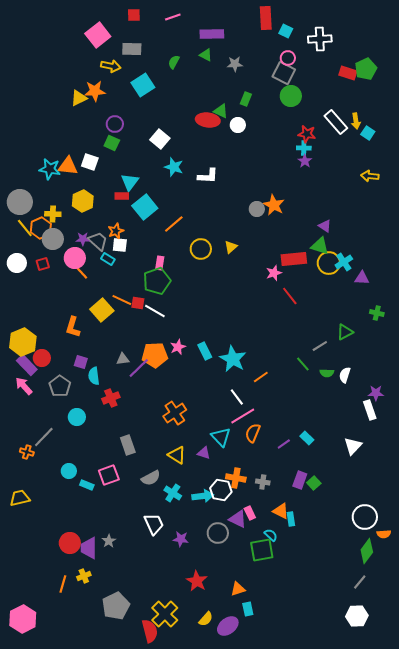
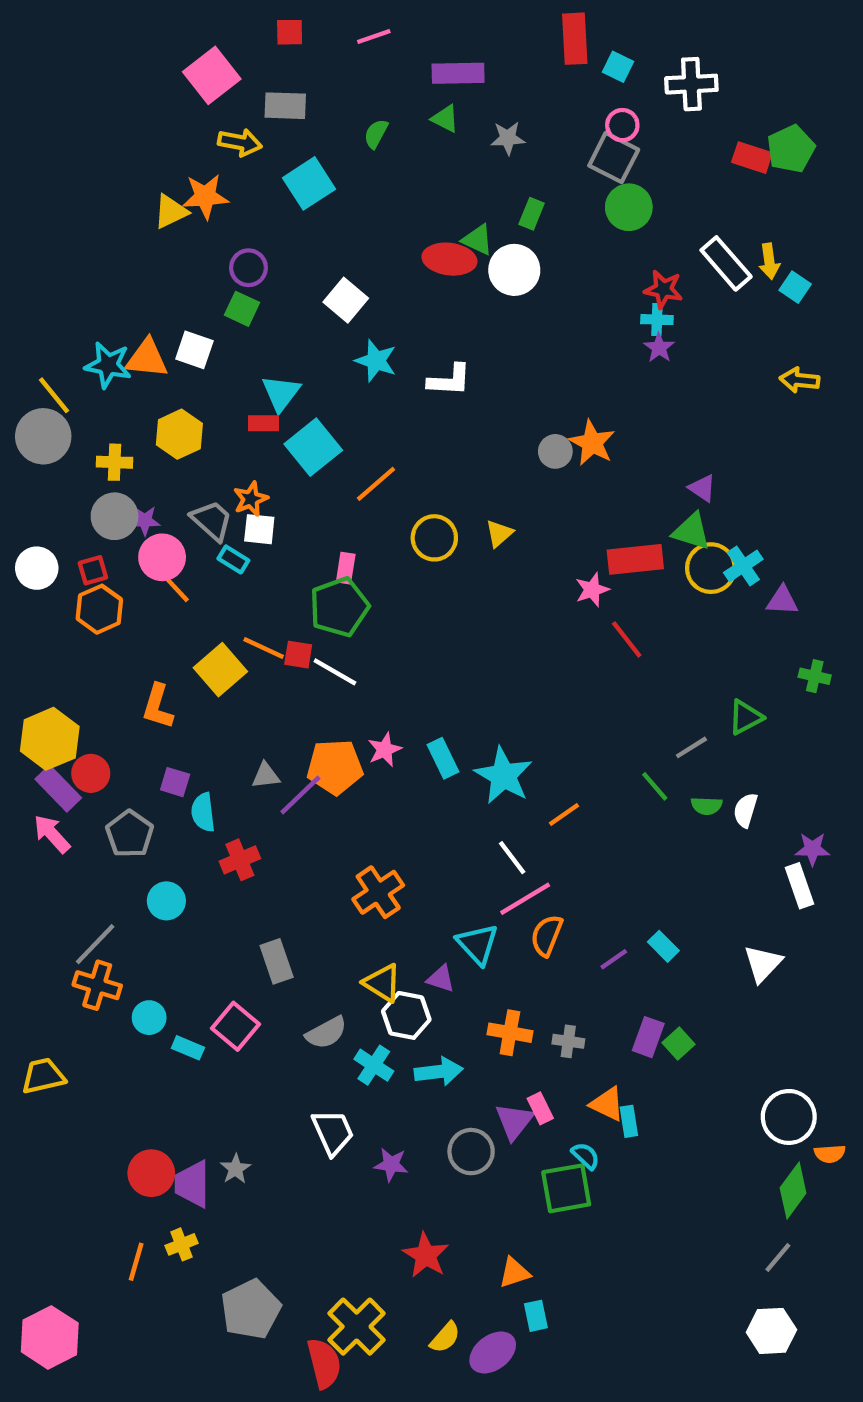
white circle: (238, 125) -> (514, 270), size x1.5
yellow line: (25, 228) -> (54, 395), moved
orange hexagon: (41, 228) -> (99, 609), moved
purple star: (83, 239) -> (145, 521), moved
orange cross: (27, 452) -> (97, 985), moved, size x1.5
pink square: (109, 475) -> (236, 1026), turned -30
white hexagon: (221, 490) -> (406, 1015), moved
purple triangle: (238, 519) -> (514, 1121), turned 42

